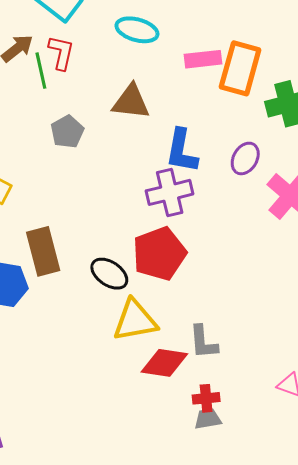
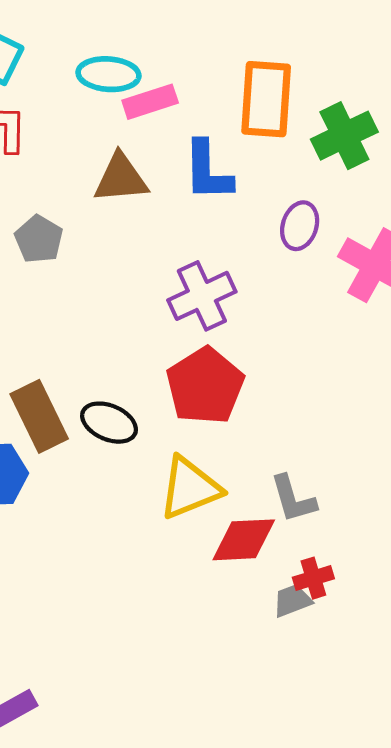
pink rectangle: (203, 59) -> (150, 102), moved
blue L-shape: (182, 151) -> (208, 171), moved
black ellipse: (109, 274) -> (109, 423), moved
gray trapezoid: (208, 419) -> (292, 601), moved

